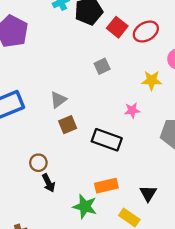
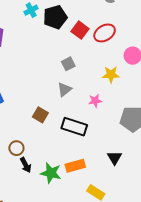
gray triangle: (58, 100) -> (64, 90), moved
brown square: (68, 125) -> (40, 115), turned -35
black triangle: (148, 193) -> (115, 158), moved
green star: (85, 206) -> (51, 173), moved

